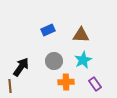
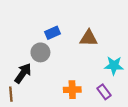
cyan star: (83, 60) -> (114, 66), moved, turned 30
gray circle: (54, 61) -> (40, 52), moved

